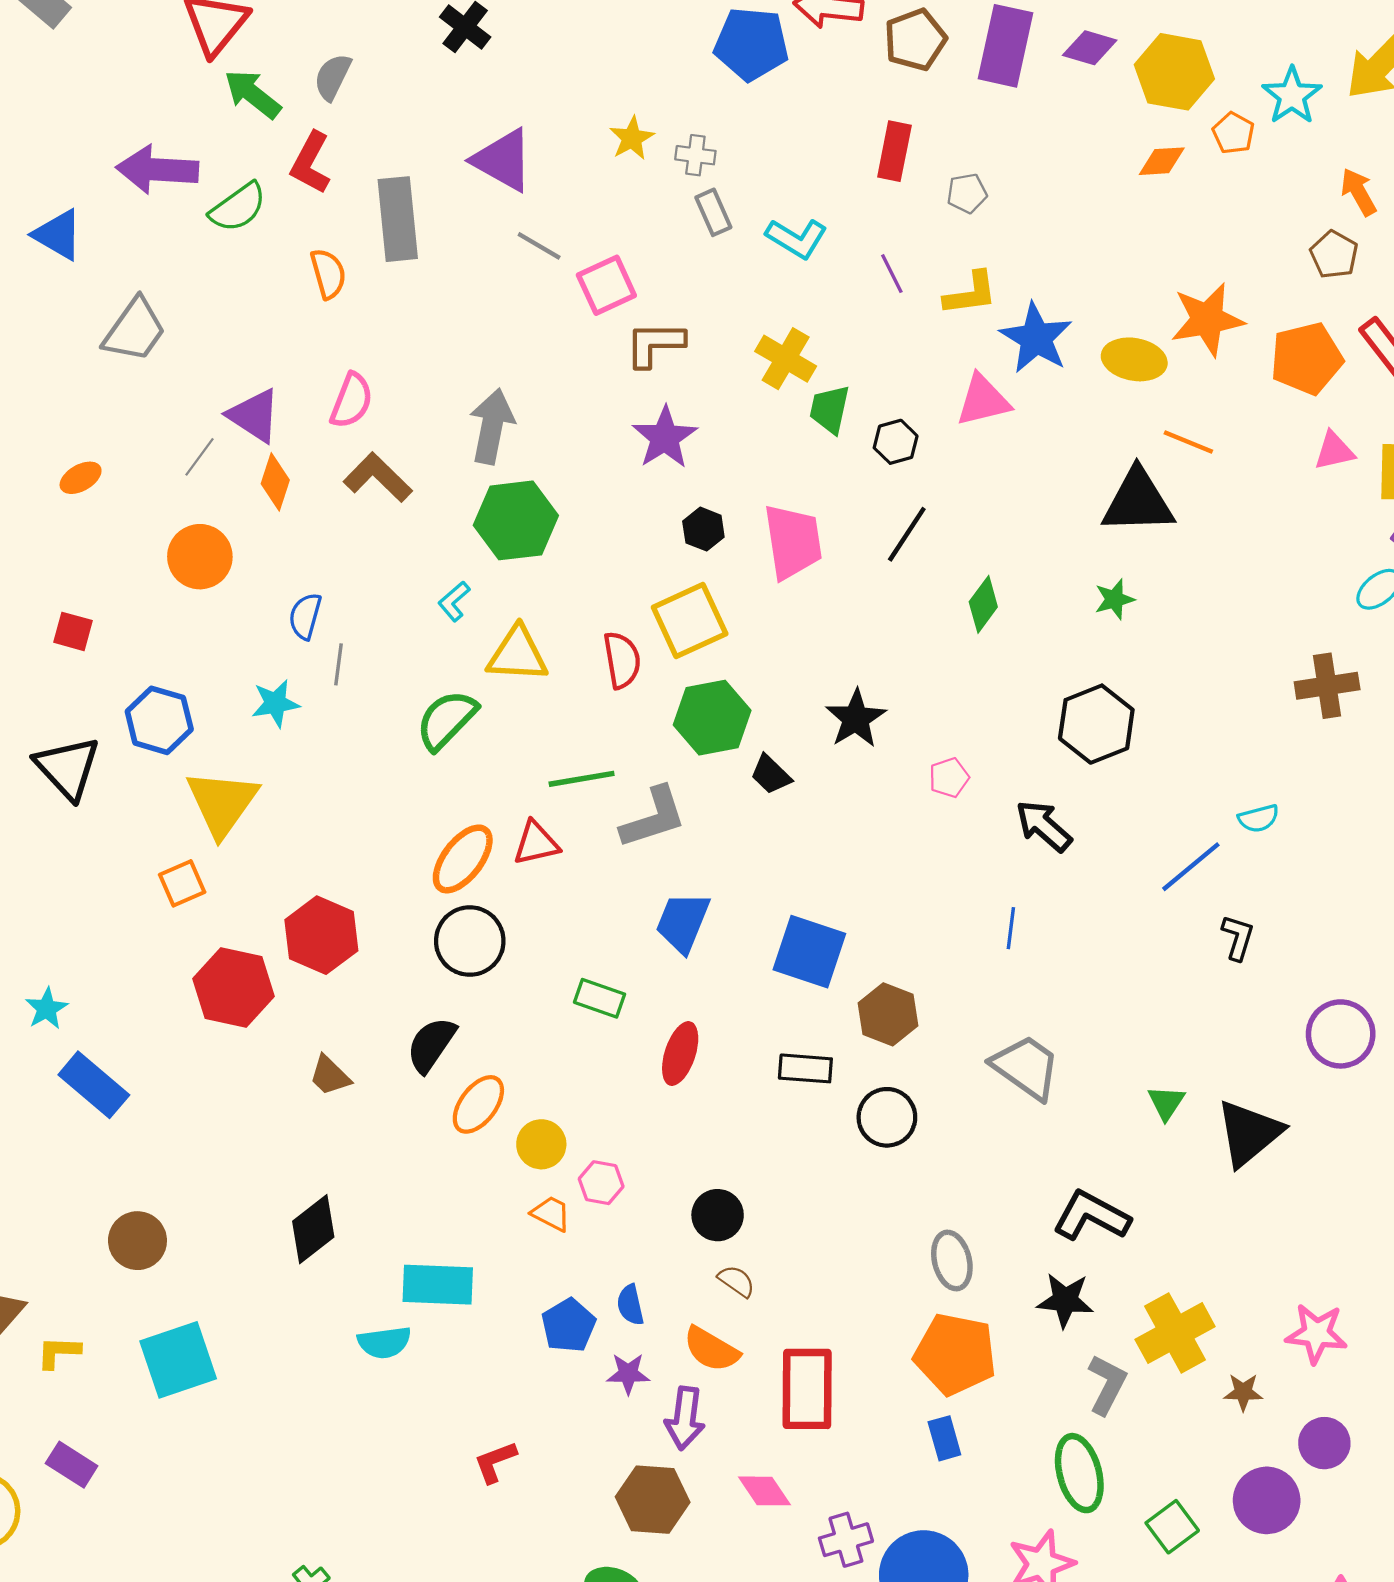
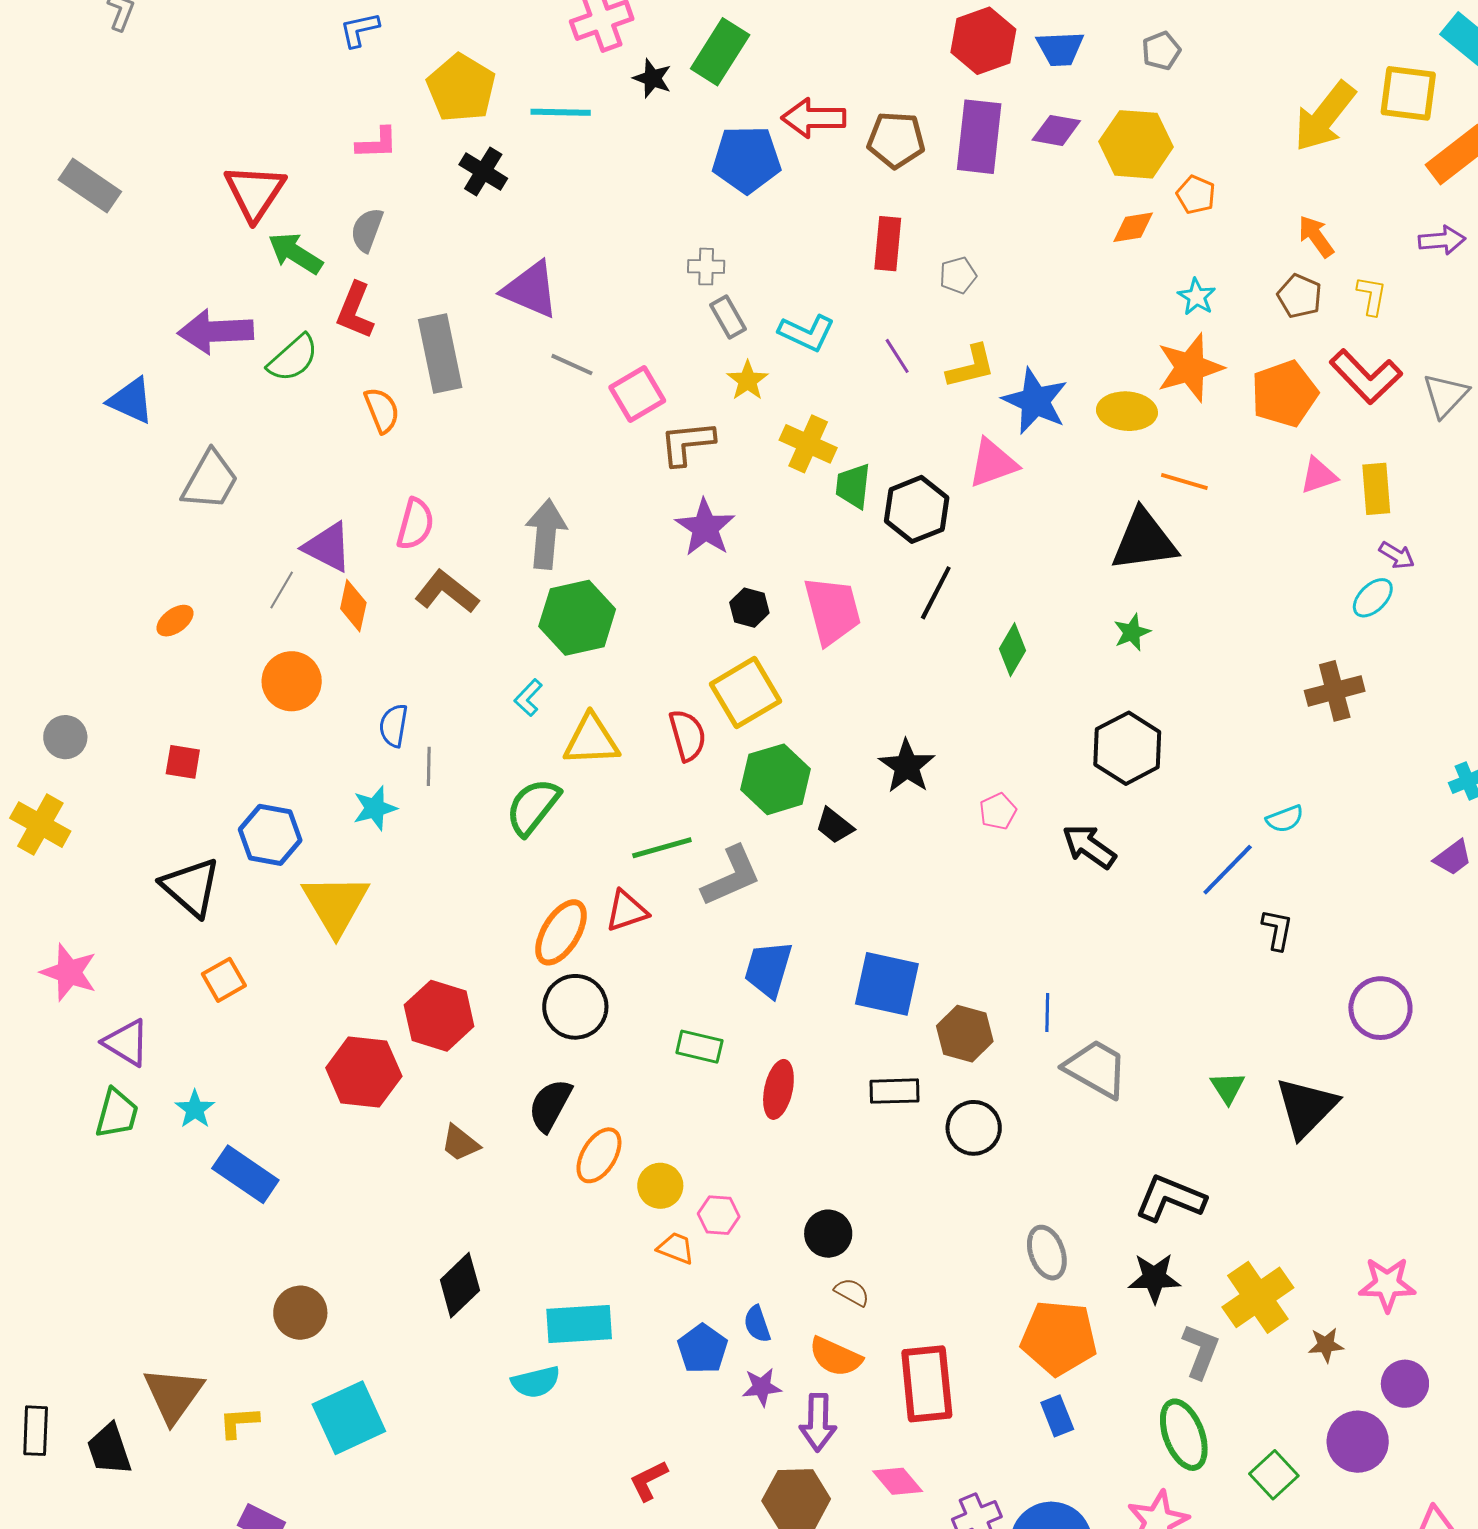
brown pentagon: (915, 40) -> (896, 140), turned 30
cyan star: (1292, 96) -> (1197, 297), moved, size x0.7
yellow star: (632, 138) -> (748, 381), moved
black hexagon: (896, 442) -> (917, 509), size x1.6
orange square: (182, 883) -> (224, 980), moved
blue line: (1011, 928) -> (1047, 1012), moved

